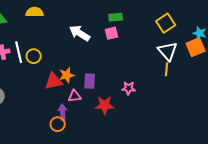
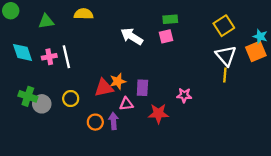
yellow circle: (34, 56) -> (71, 99), moved
orange circle: (58, 124) -> (95, 122), moved

